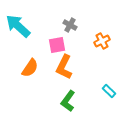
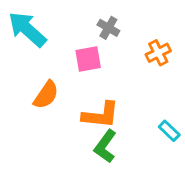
orange L-shape: (64, 67) -> (101, 115), moved, turned -110

